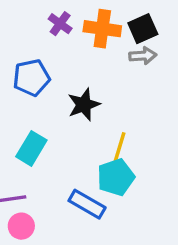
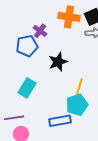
purple cross: (60, 24) -> (40, 31), moved
blue rectangle: (87, 204) -> (60, 121), turned -40

